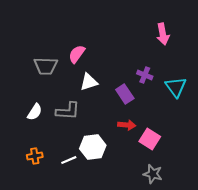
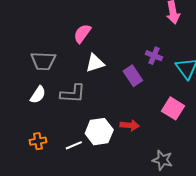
gray trapezoid: (46, 66) -> (43, 61), moved
red arrow: (127, 125) -> (130, 125), moved
pink square: (150, 139) -> (173, 108), moved

